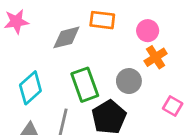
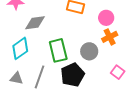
gray diamond: (66, 37) -> (35, 23), moved

